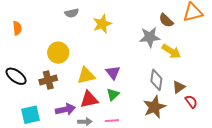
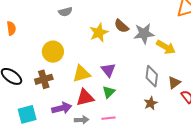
brown semicircle: (166, 20) -> (121, 26), moved
yellow star: (102, 24) -> (99, 33), moved
brown star: (154, 107) -> (151, 103), size x0.6

